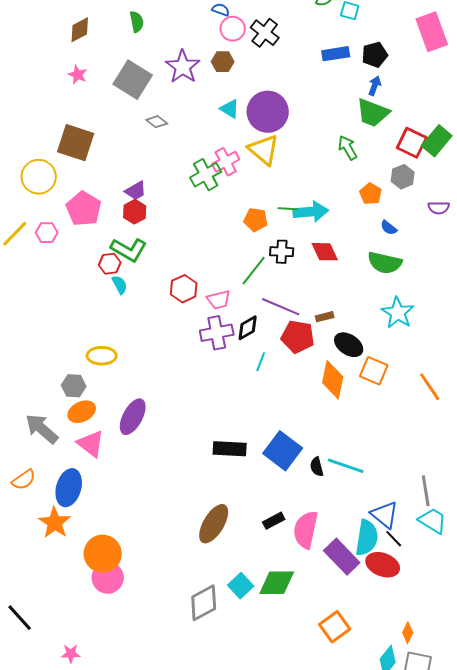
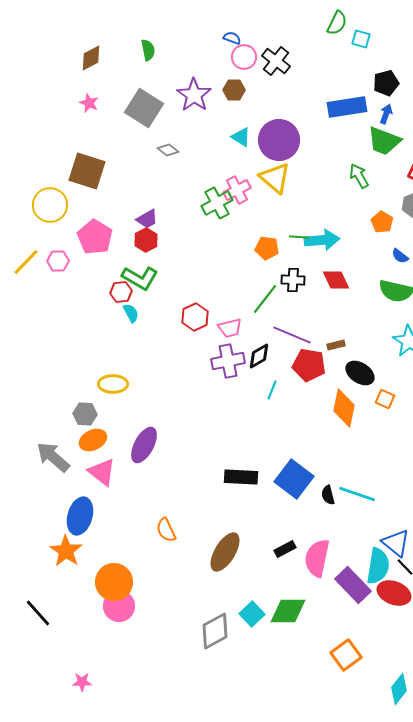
blue rectangle: (336, 54) -> (347, 107), moved, size x1.4
orange square: (374, 371) -> (385, 399), size x0.7
orange semicircle: (24, 480) -> (166, 530), moved, turned 100
black line: (20, 618) -> (38, 613), moved

